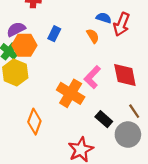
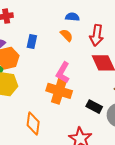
red arrow: (122, 24) -> (97, 35), moved
pink L-shape: (92, 77) -> (63, 73), moved

